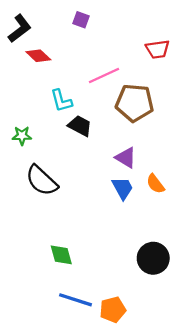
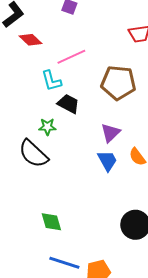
pink line: (104, 76) -> (71, 57), moved
green star: (22, 136) -> (47, 127), moved
purple triangle: (126, 158) -> (110, 133), turned 45

